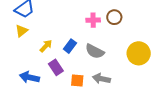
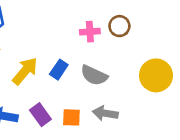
yellow arrow: (46, 46) -> (25, 71), size x1.5
purple rectangle: (56, 67) -> (40, 115), moved

